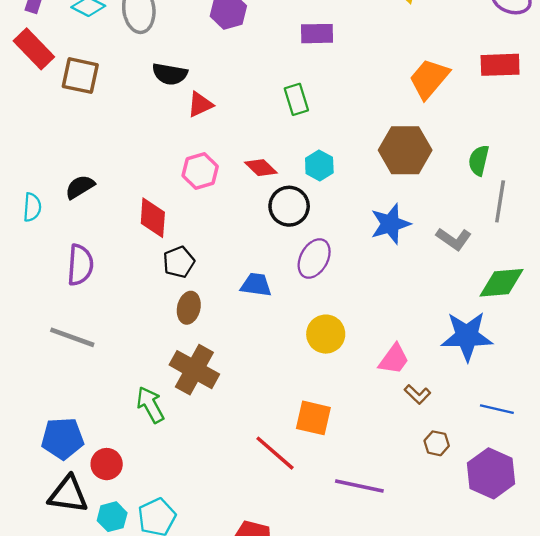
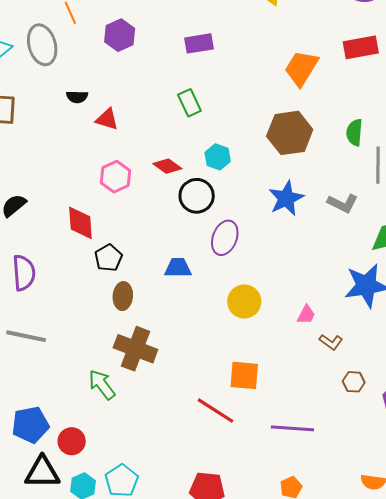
black semicircle: (170, 74) -> (77, 97), size x0.7
red triangle: (200, 104) -> (107, 119), turned 50
pink trapezoid: (394, 359) -> (306, 315), size x0.7

